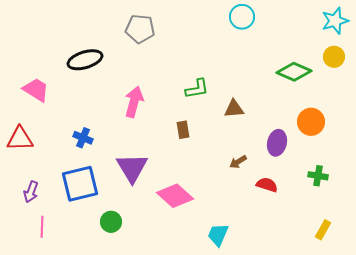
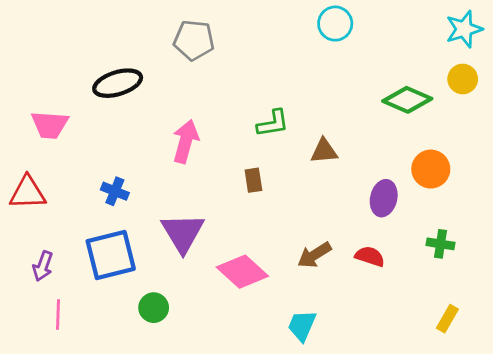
pink trapezoid: (36, 90) -> (50, 125), turned 152
brown arrow: (238, 162) -> (314, 255), moved, size x1.4

